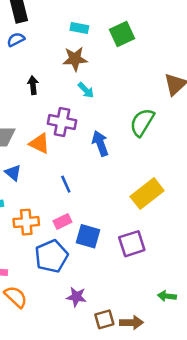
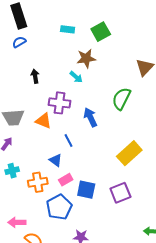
brown star: (75, 59) -> (86, 58), moved
blue triangle: (13, 173) -> (56, 160), moved
blue line: (66, 184) -> (69, 140), moved

